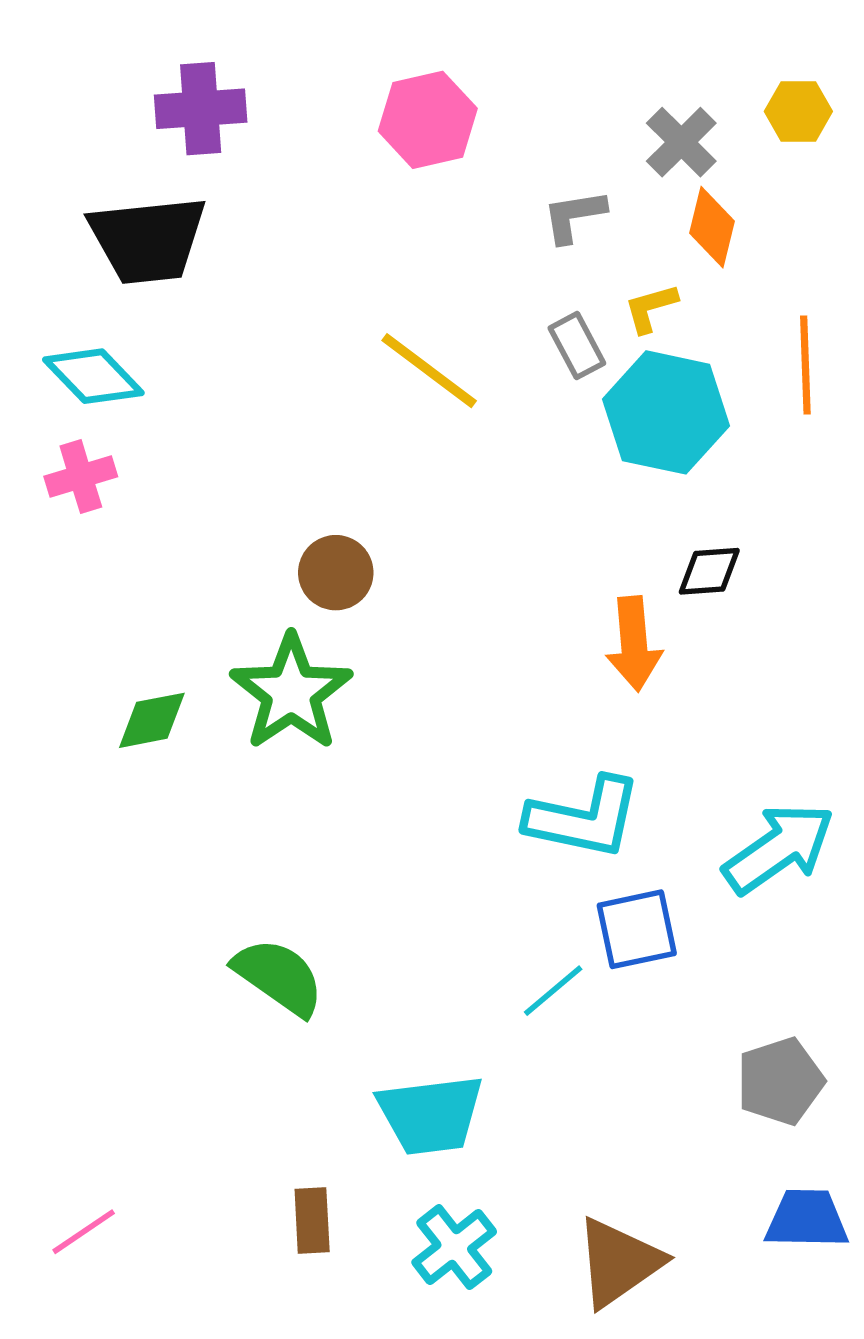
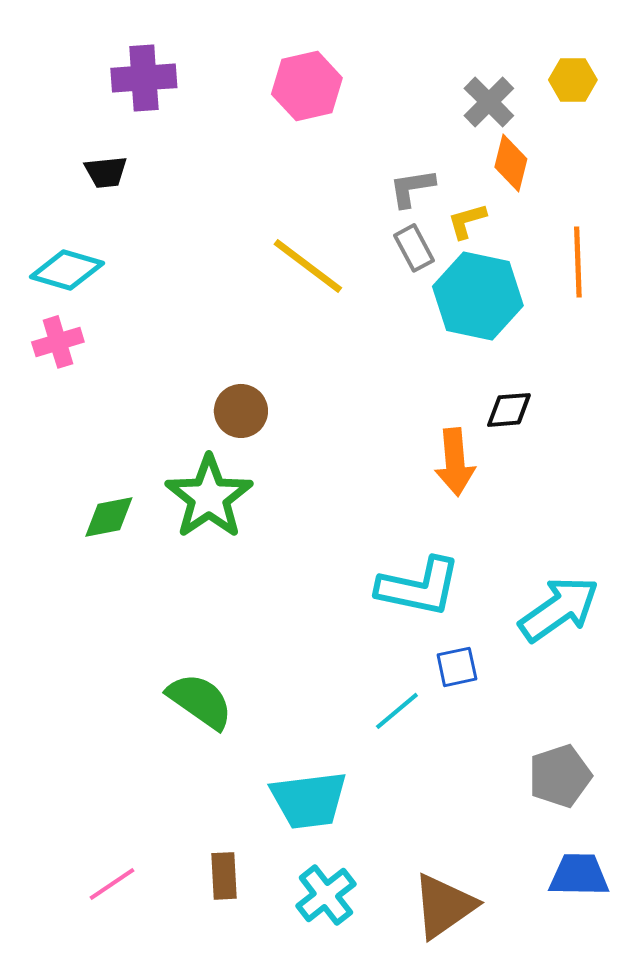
gray L-shape: (574, 216) -> (412, 188), moved
black trapezoid: (148, 240) -> (106, 172), size x0.5
cyan diamond: (93, 376) -> (67, 270), turned -30
blue square: (637, 929) -> (457, 667), size x0.7
pink line: (84, 1232) -> (112, 884), moved

